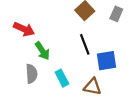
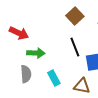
green arrow: (42, 51) -> (36, 53), turned -54

